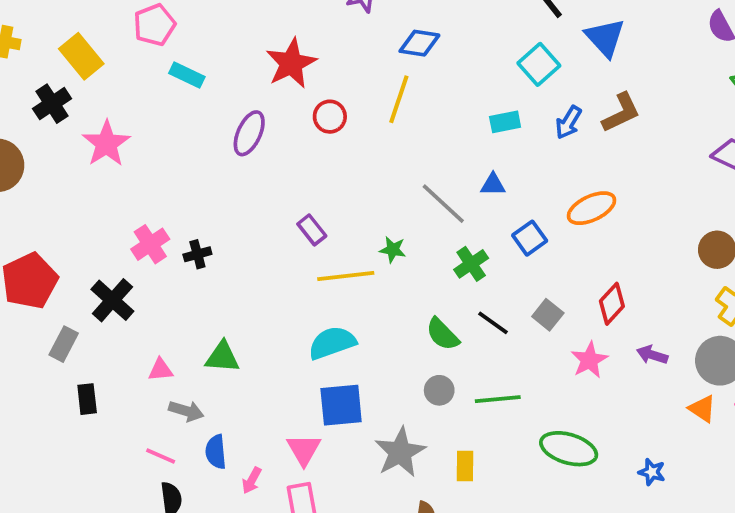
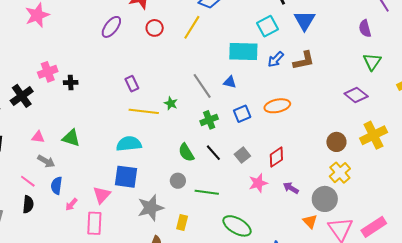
cyan rectangle: (505, 122) -> (243, 51), size x1.8

